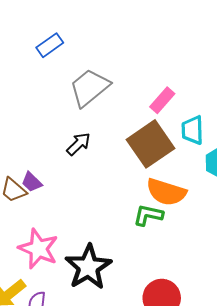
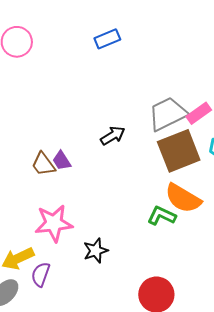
gray trapezoid: (89, 88) -> (168, 114), moved
pink star: (38, 249) -> (54, 223), turned 30
black star: (88, 267) -> (96, 251), size x0.6

